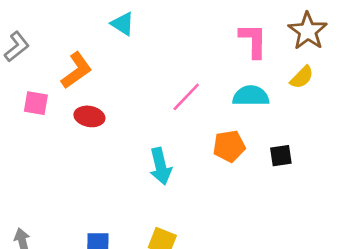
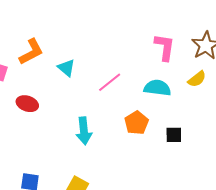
cyan triangle: (123, 24) -> (66, 68), moved
red ellipse: (89, 116) -> (27, 104), moved
orange pentagon: (229, 146) -> (136, 123), turned -30

